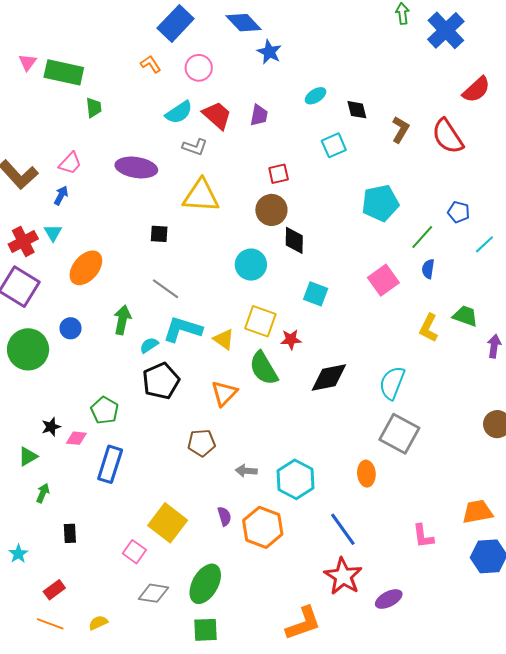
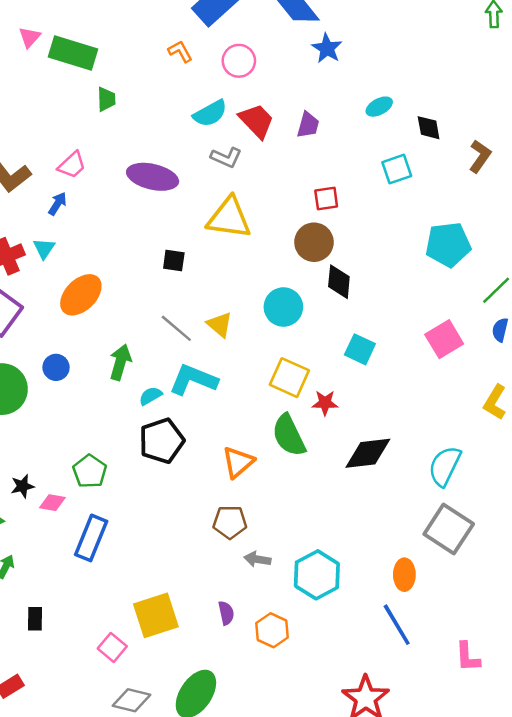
yellow triangle: (224, 339) -> (220, 325), moved
brown pentagon: (202, 443) -> (230, 522), moved
yellow square: (168, 523) -> (156, 615), turned 30
orange hexagon: (263, 527) -> (272, 630), size x0.7
blue line: (343, 529) -> (397, 625), moved

